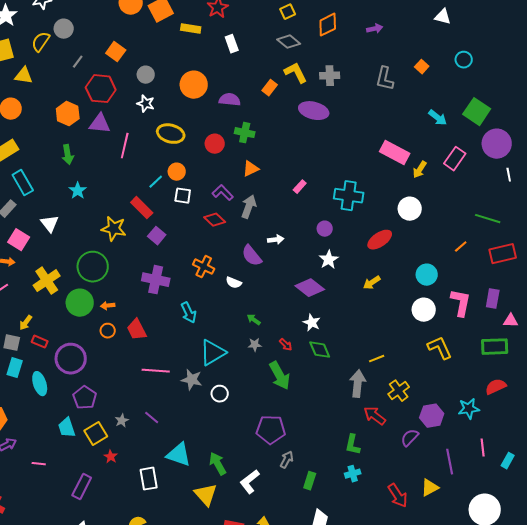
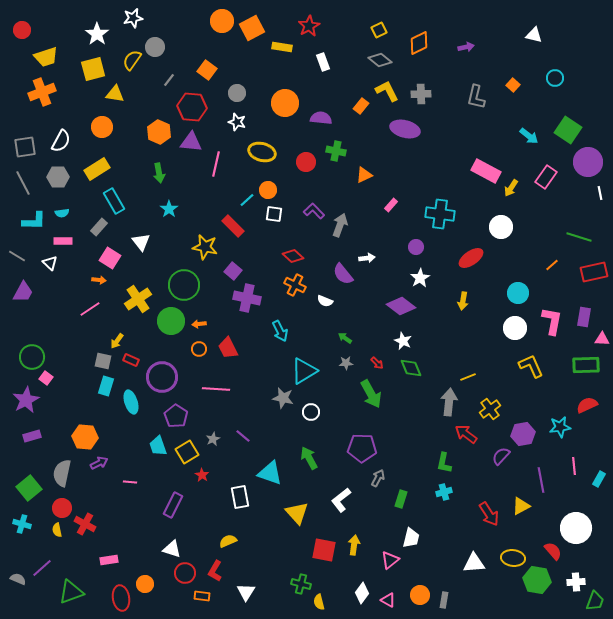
orange triangle: (251, 169) -> (364, 175), moved
red diamond: (215, 220) -> (293, 256), moved
purple square: (157, 236) -> (233, 271), moved
yellow arrow: (372, 283) -> (463, 301), turned -48
pink line: (156, 371) -> (216, 389), moved
green arrow: (218, 464) -> (309, 458), moved

